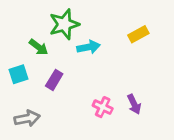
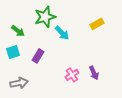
green arrow: (38, 47) -> (18, 31), moved
cyan arrow: (88, 47) -> (62, 33), turned 56
pink cross: (103, 107) -> (72, 75), turned 32

